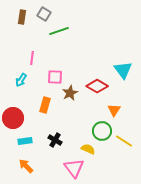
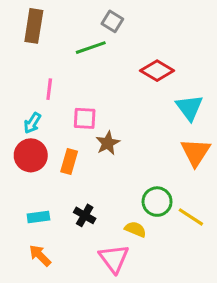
gray square: (44, 14) -> (112, 21), moved
brown rectangle: (22, 17) -> (34, 26), size x1.5
red diamond: (97, 86) -> (157, 71), moved
orange triangle: (114, 110) -> (196, 152), moved, size x1.5
red circle: (13, 118) -> (31, 155), moved

